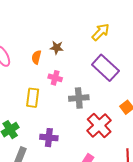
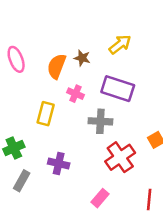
yellow arrow: (101, 32) -> (120, 44), moved
orange semicircle: (36, 57) -> (57, 66), size x1.5
purple rectangle: (105, 68) -> (118, 89), moved, turned -32

